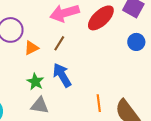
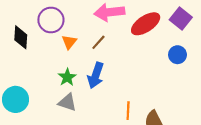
orange triangle: (31, 48) -> (69, 42), turned -35
blue arrow: (62, 75) -> (96, 75), turned -140

